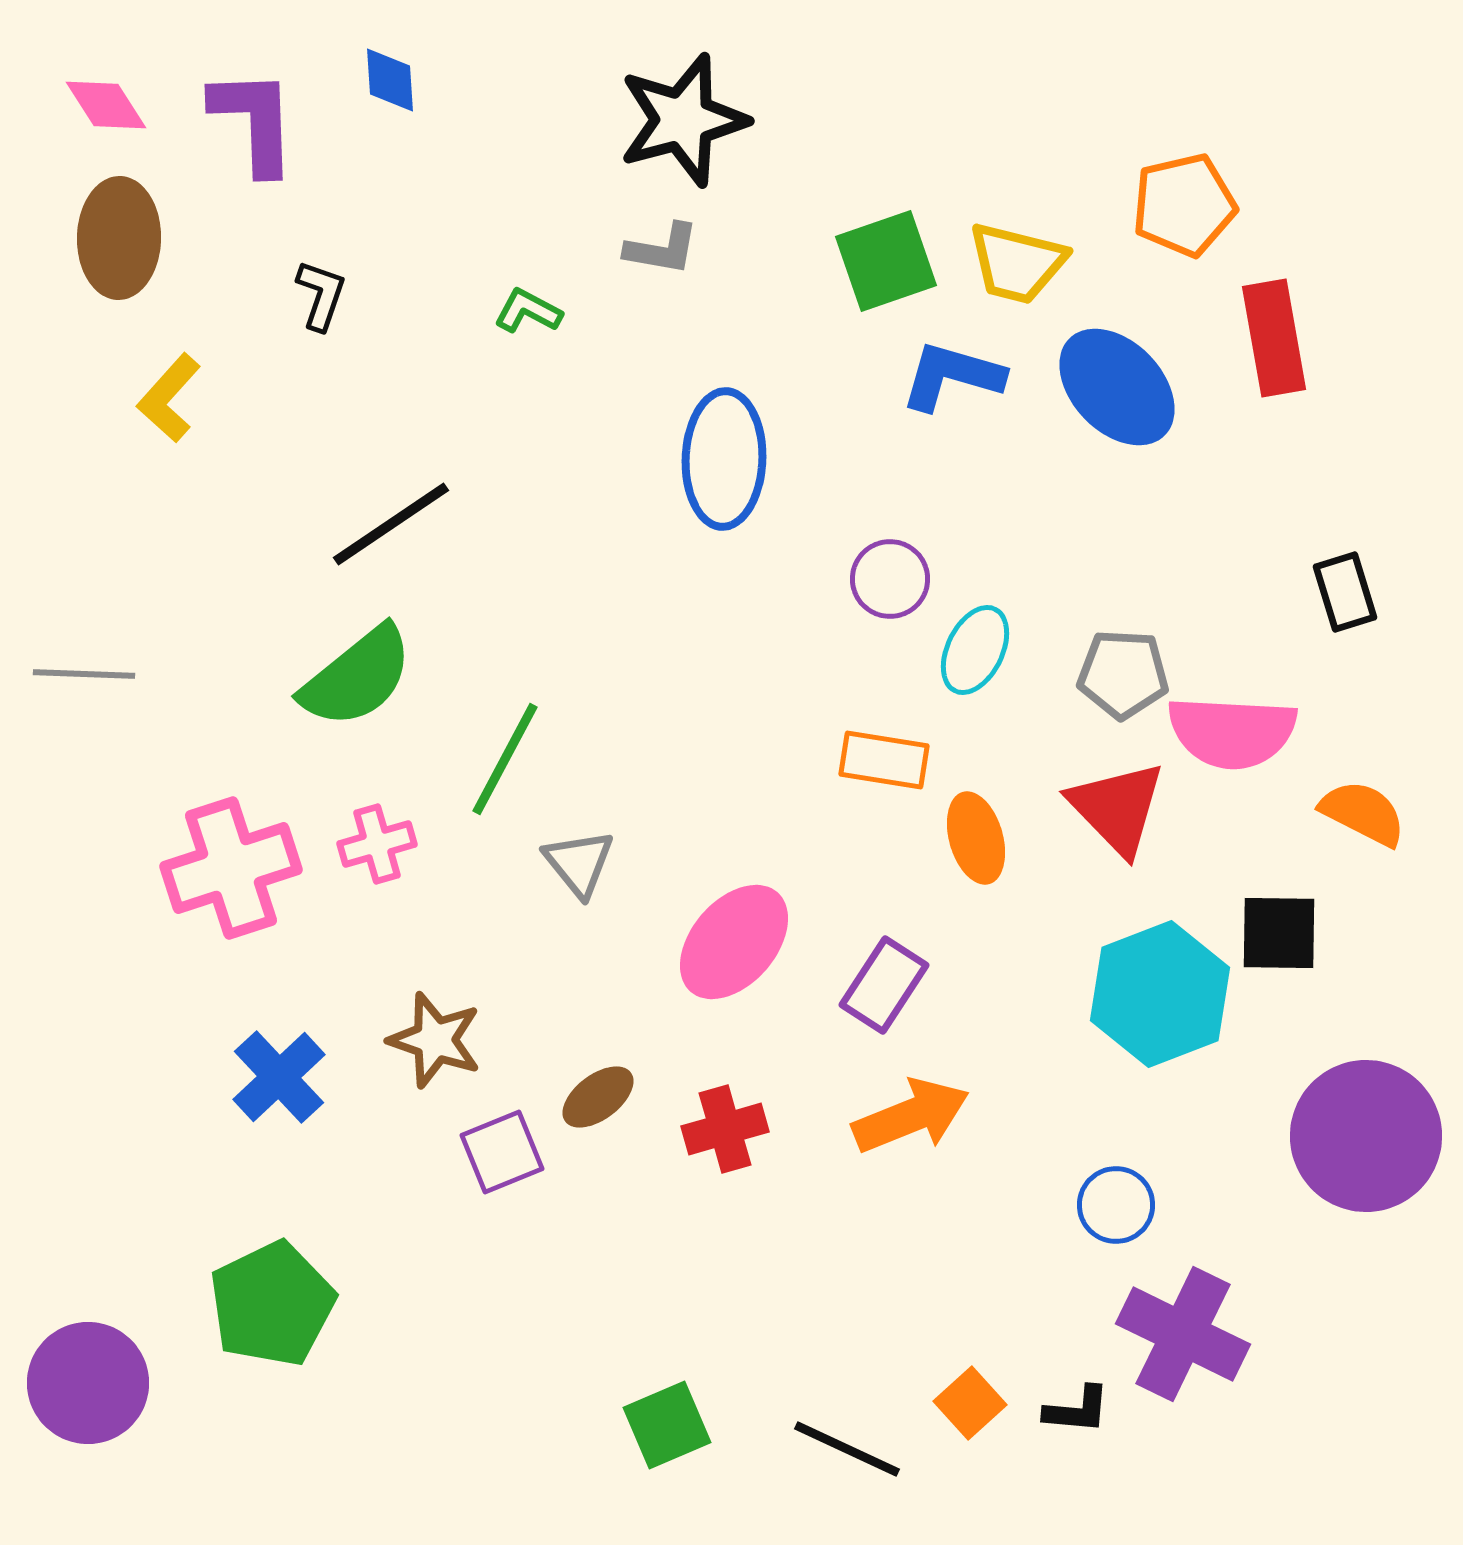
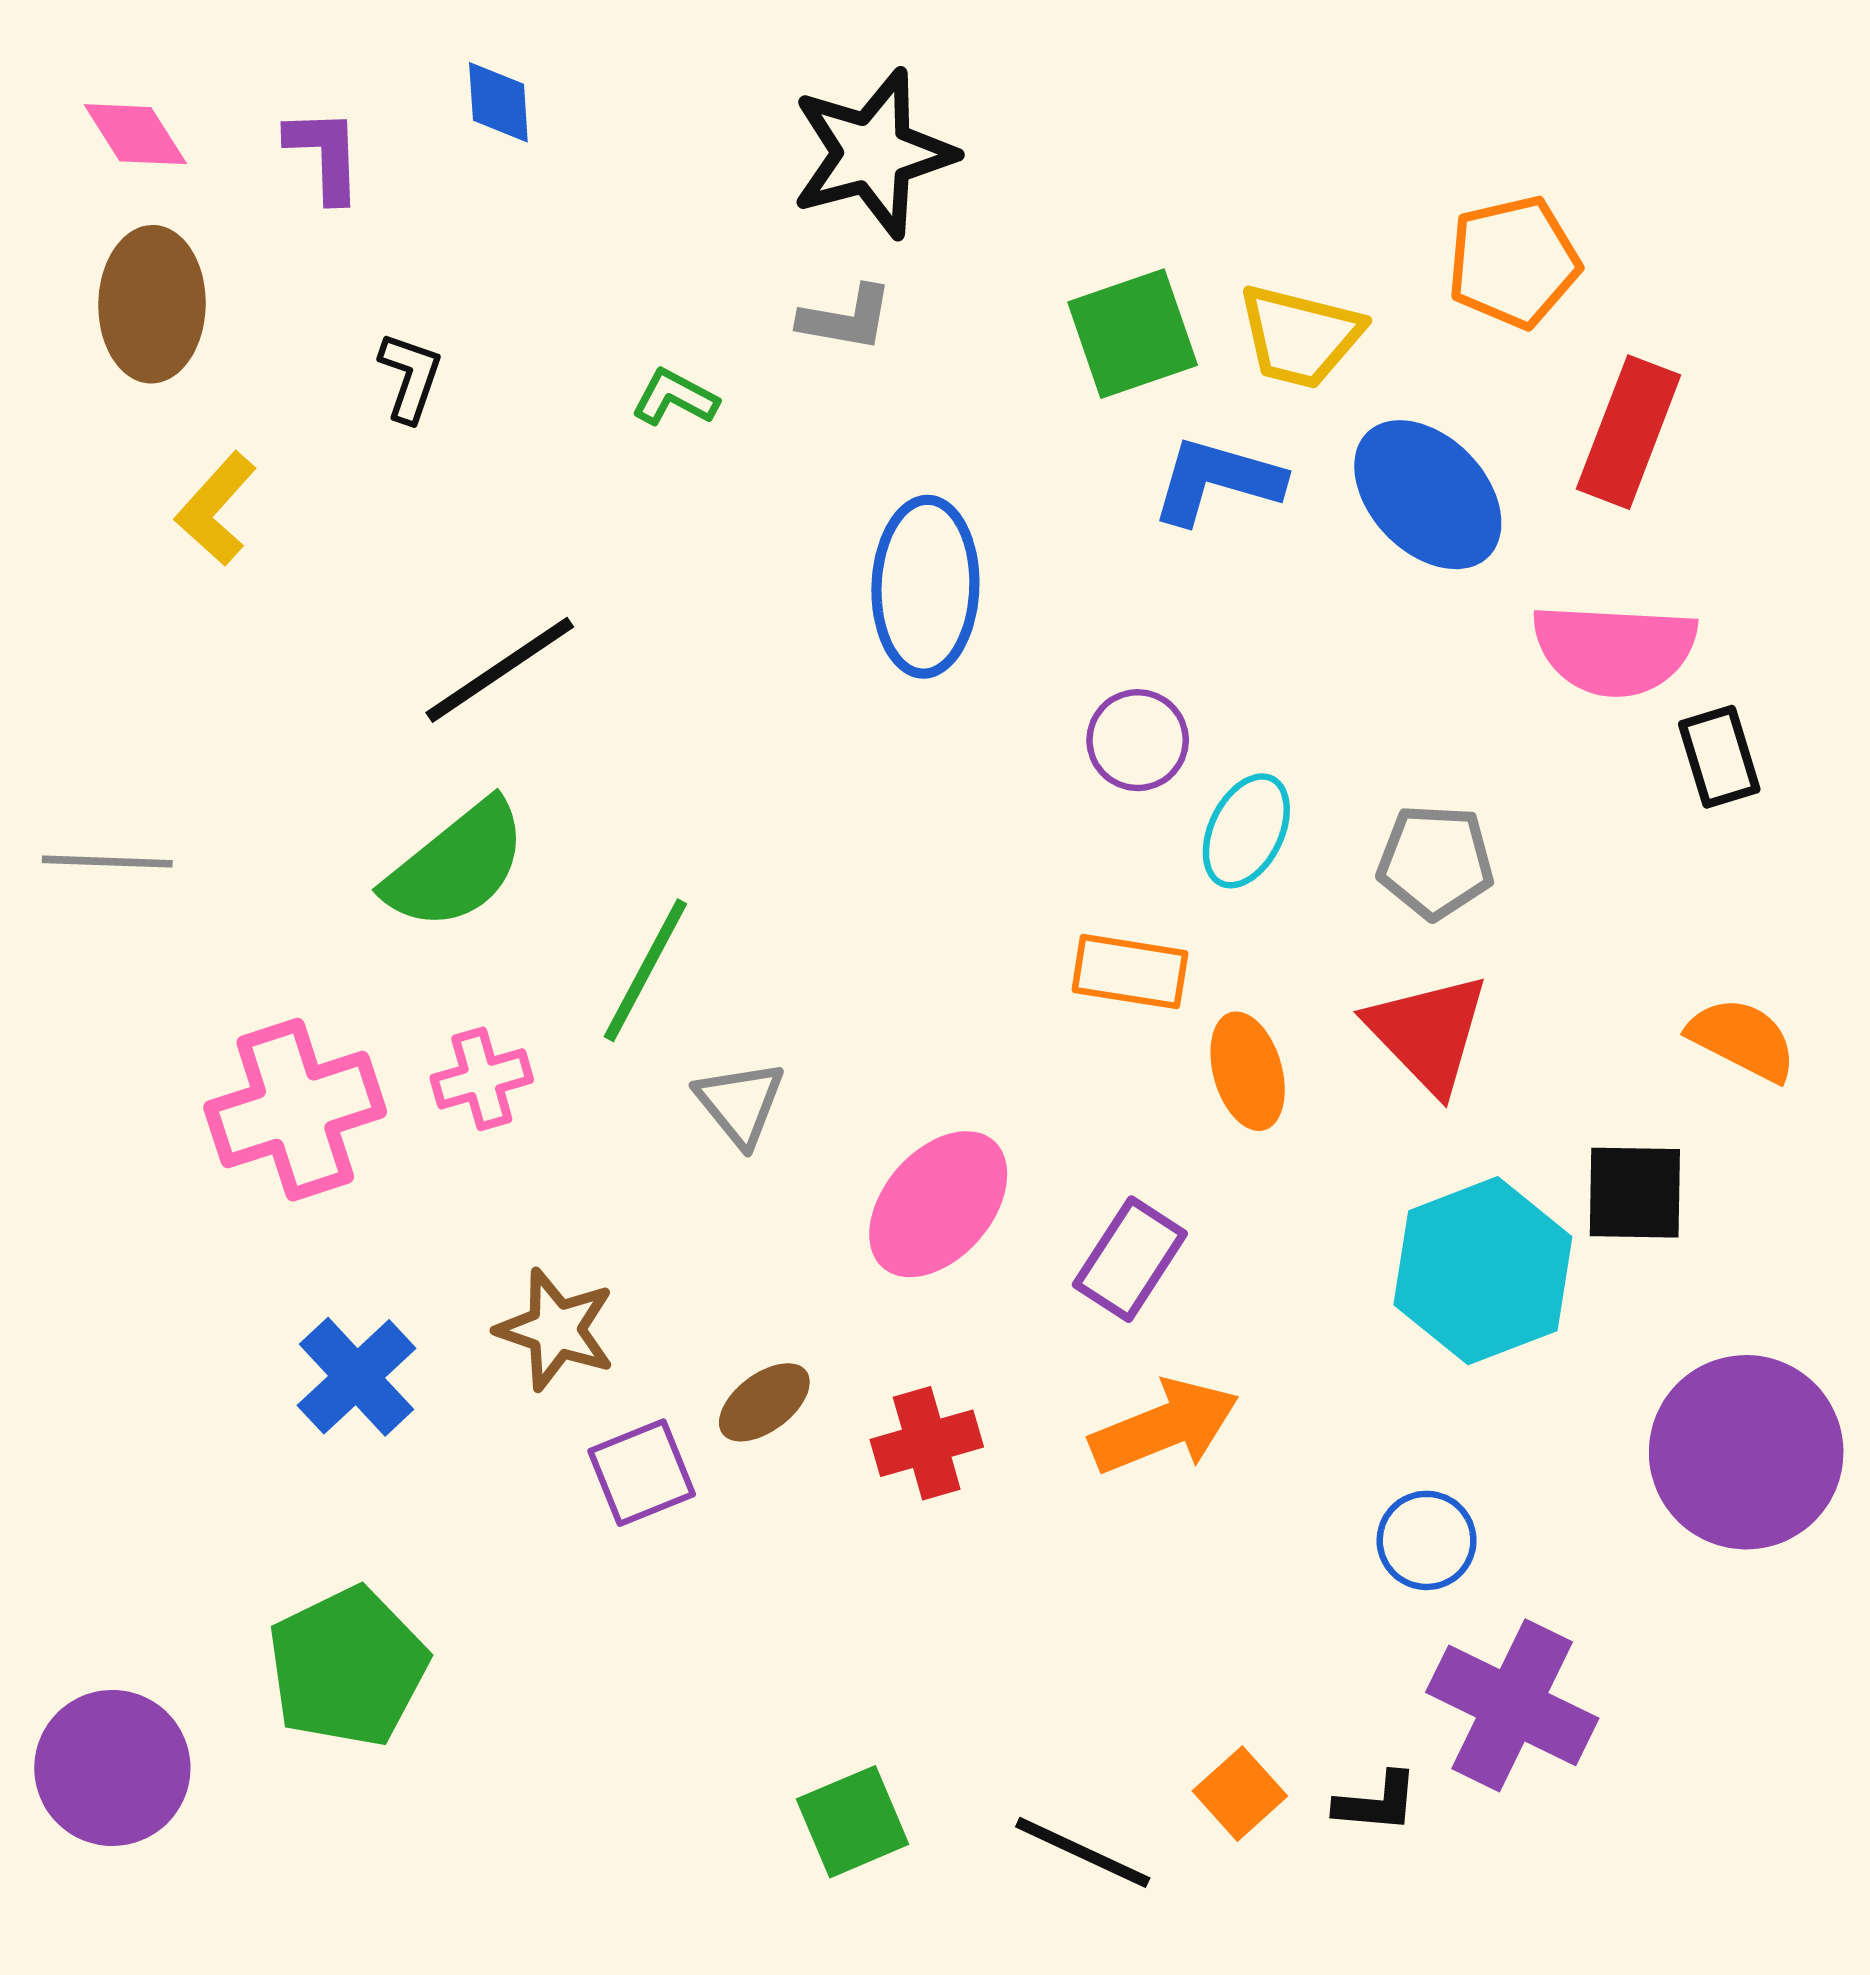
purple L-shape: (254, 121) -> (325, 155), size x0.7
red rectangle: (1274, 338) -> (1629, 432), turned 31
pink semicircle: (1232, 732) -> (1614, 649), moved

